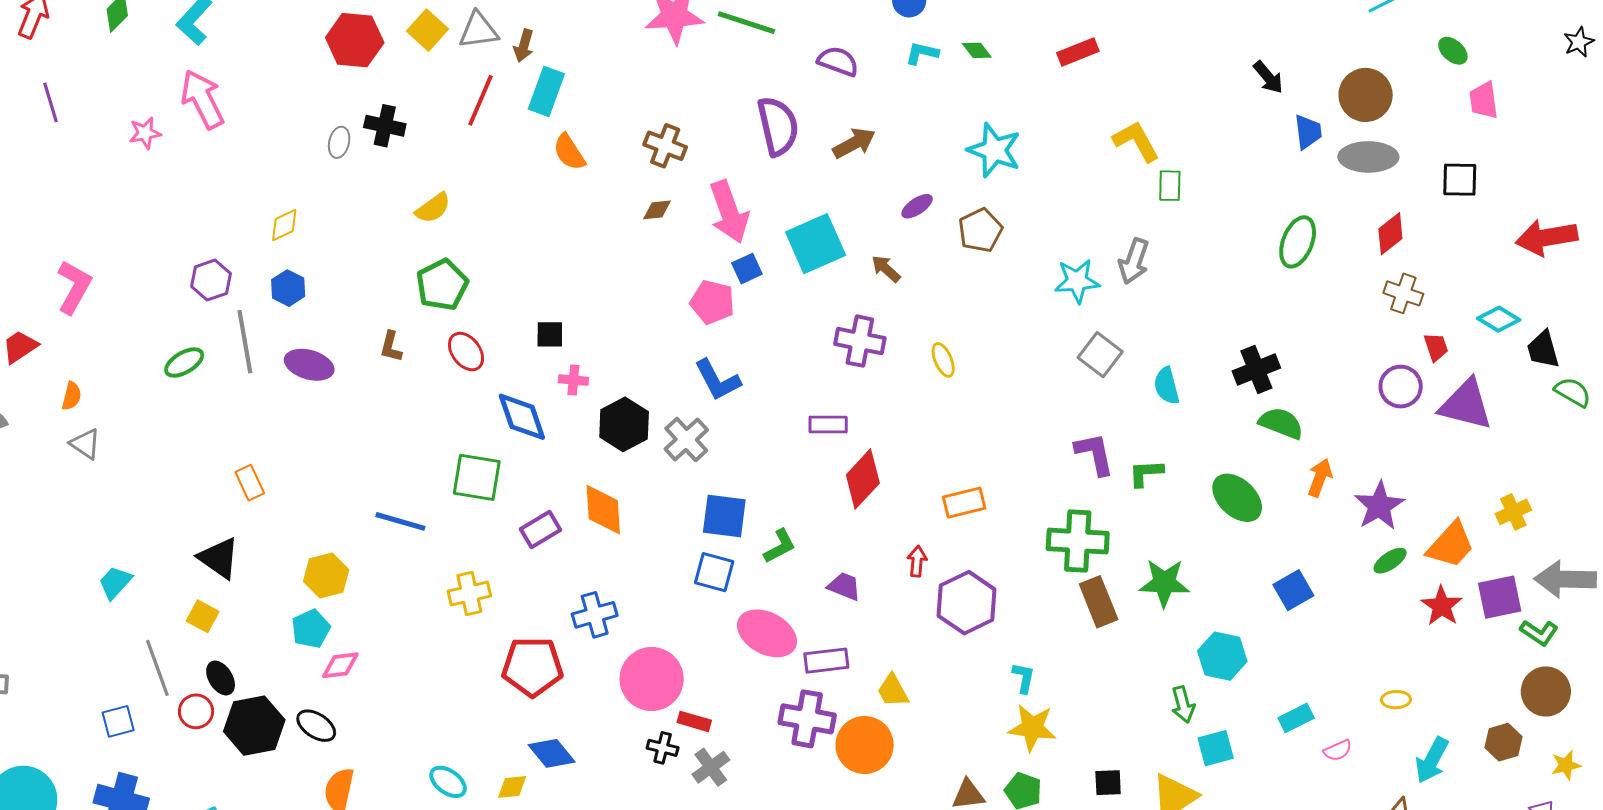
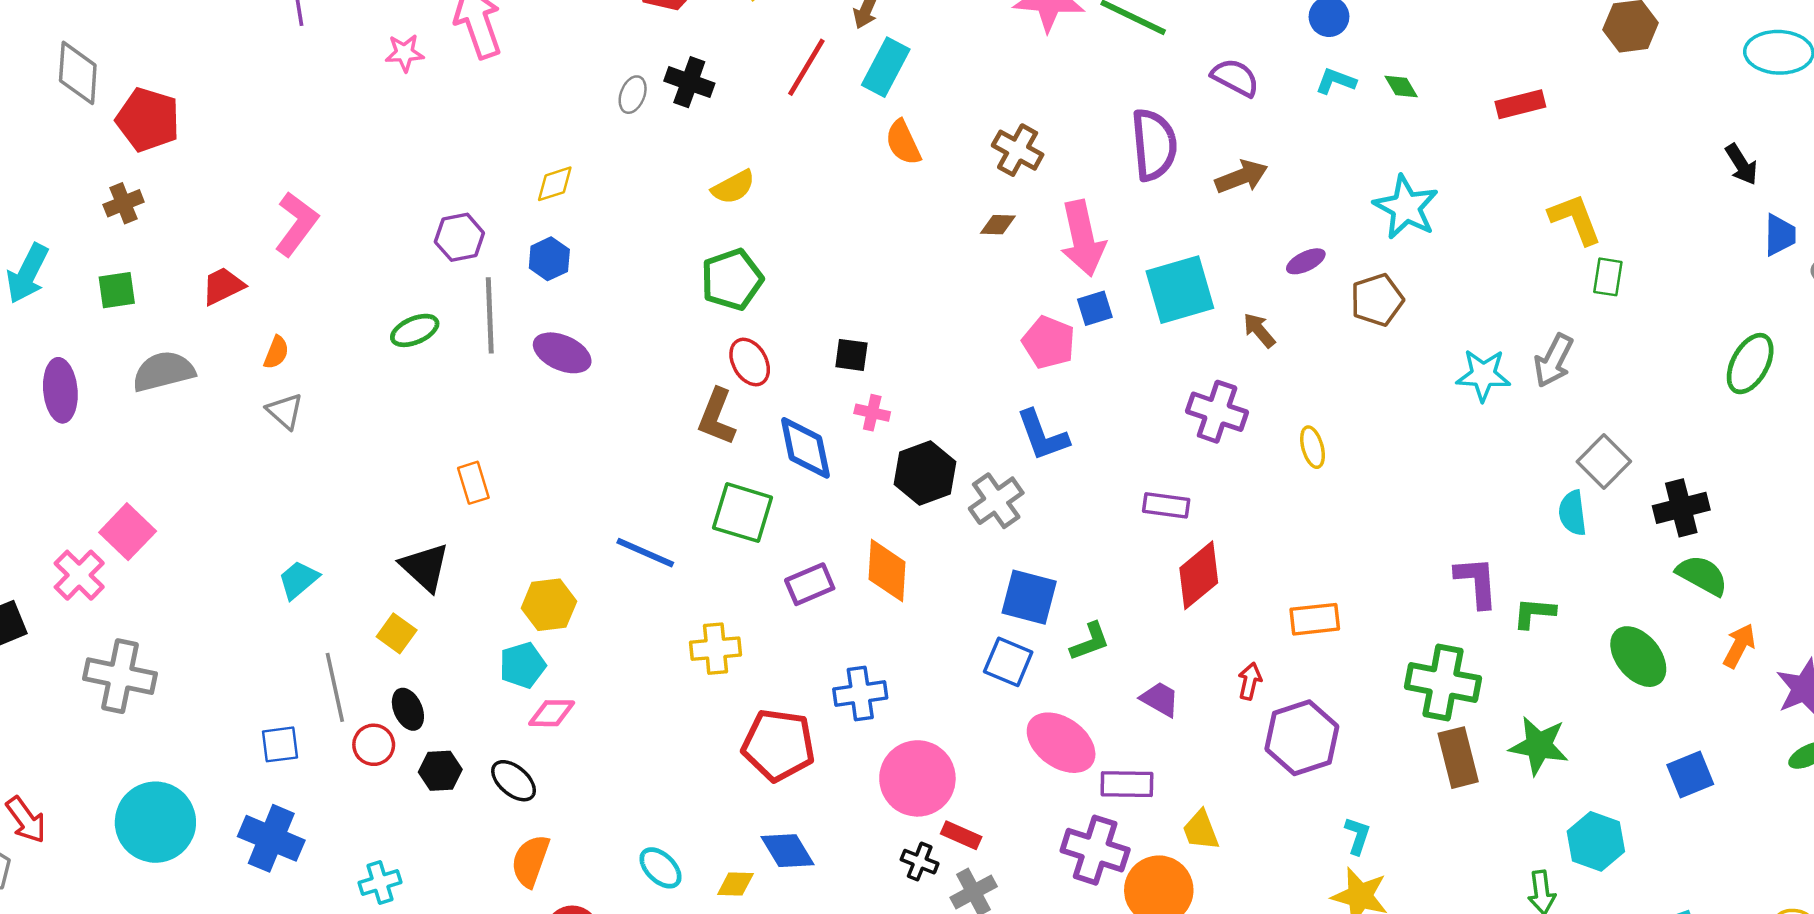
brown L-shape: (391, 347) -> (717, 417), moved, size x1.5
gray square: (1100, 355) -> (1604, 461), moved
black hexagon: (254, 726) -> (440, 771), size x0.6

